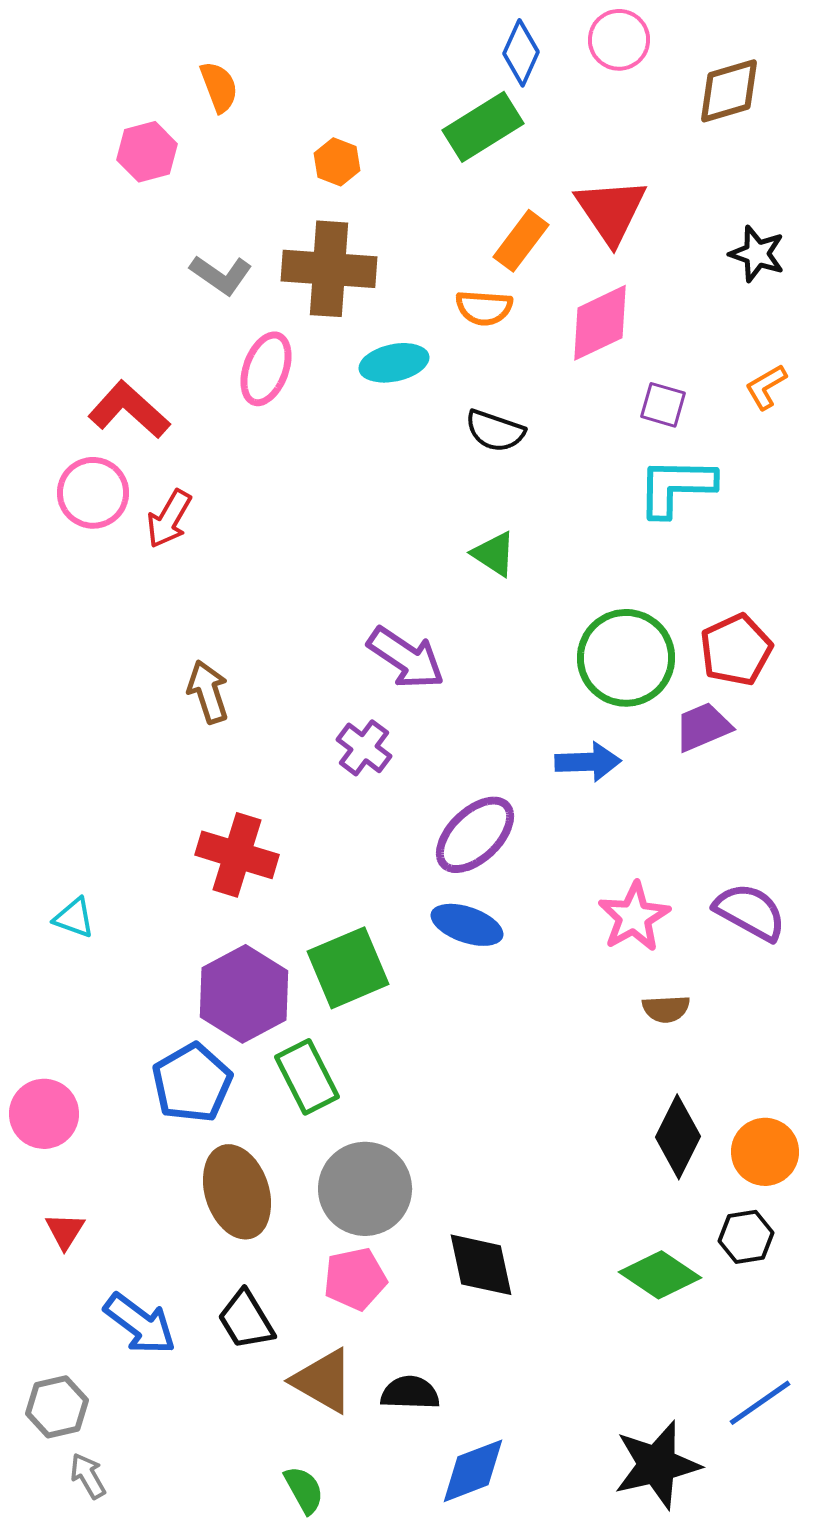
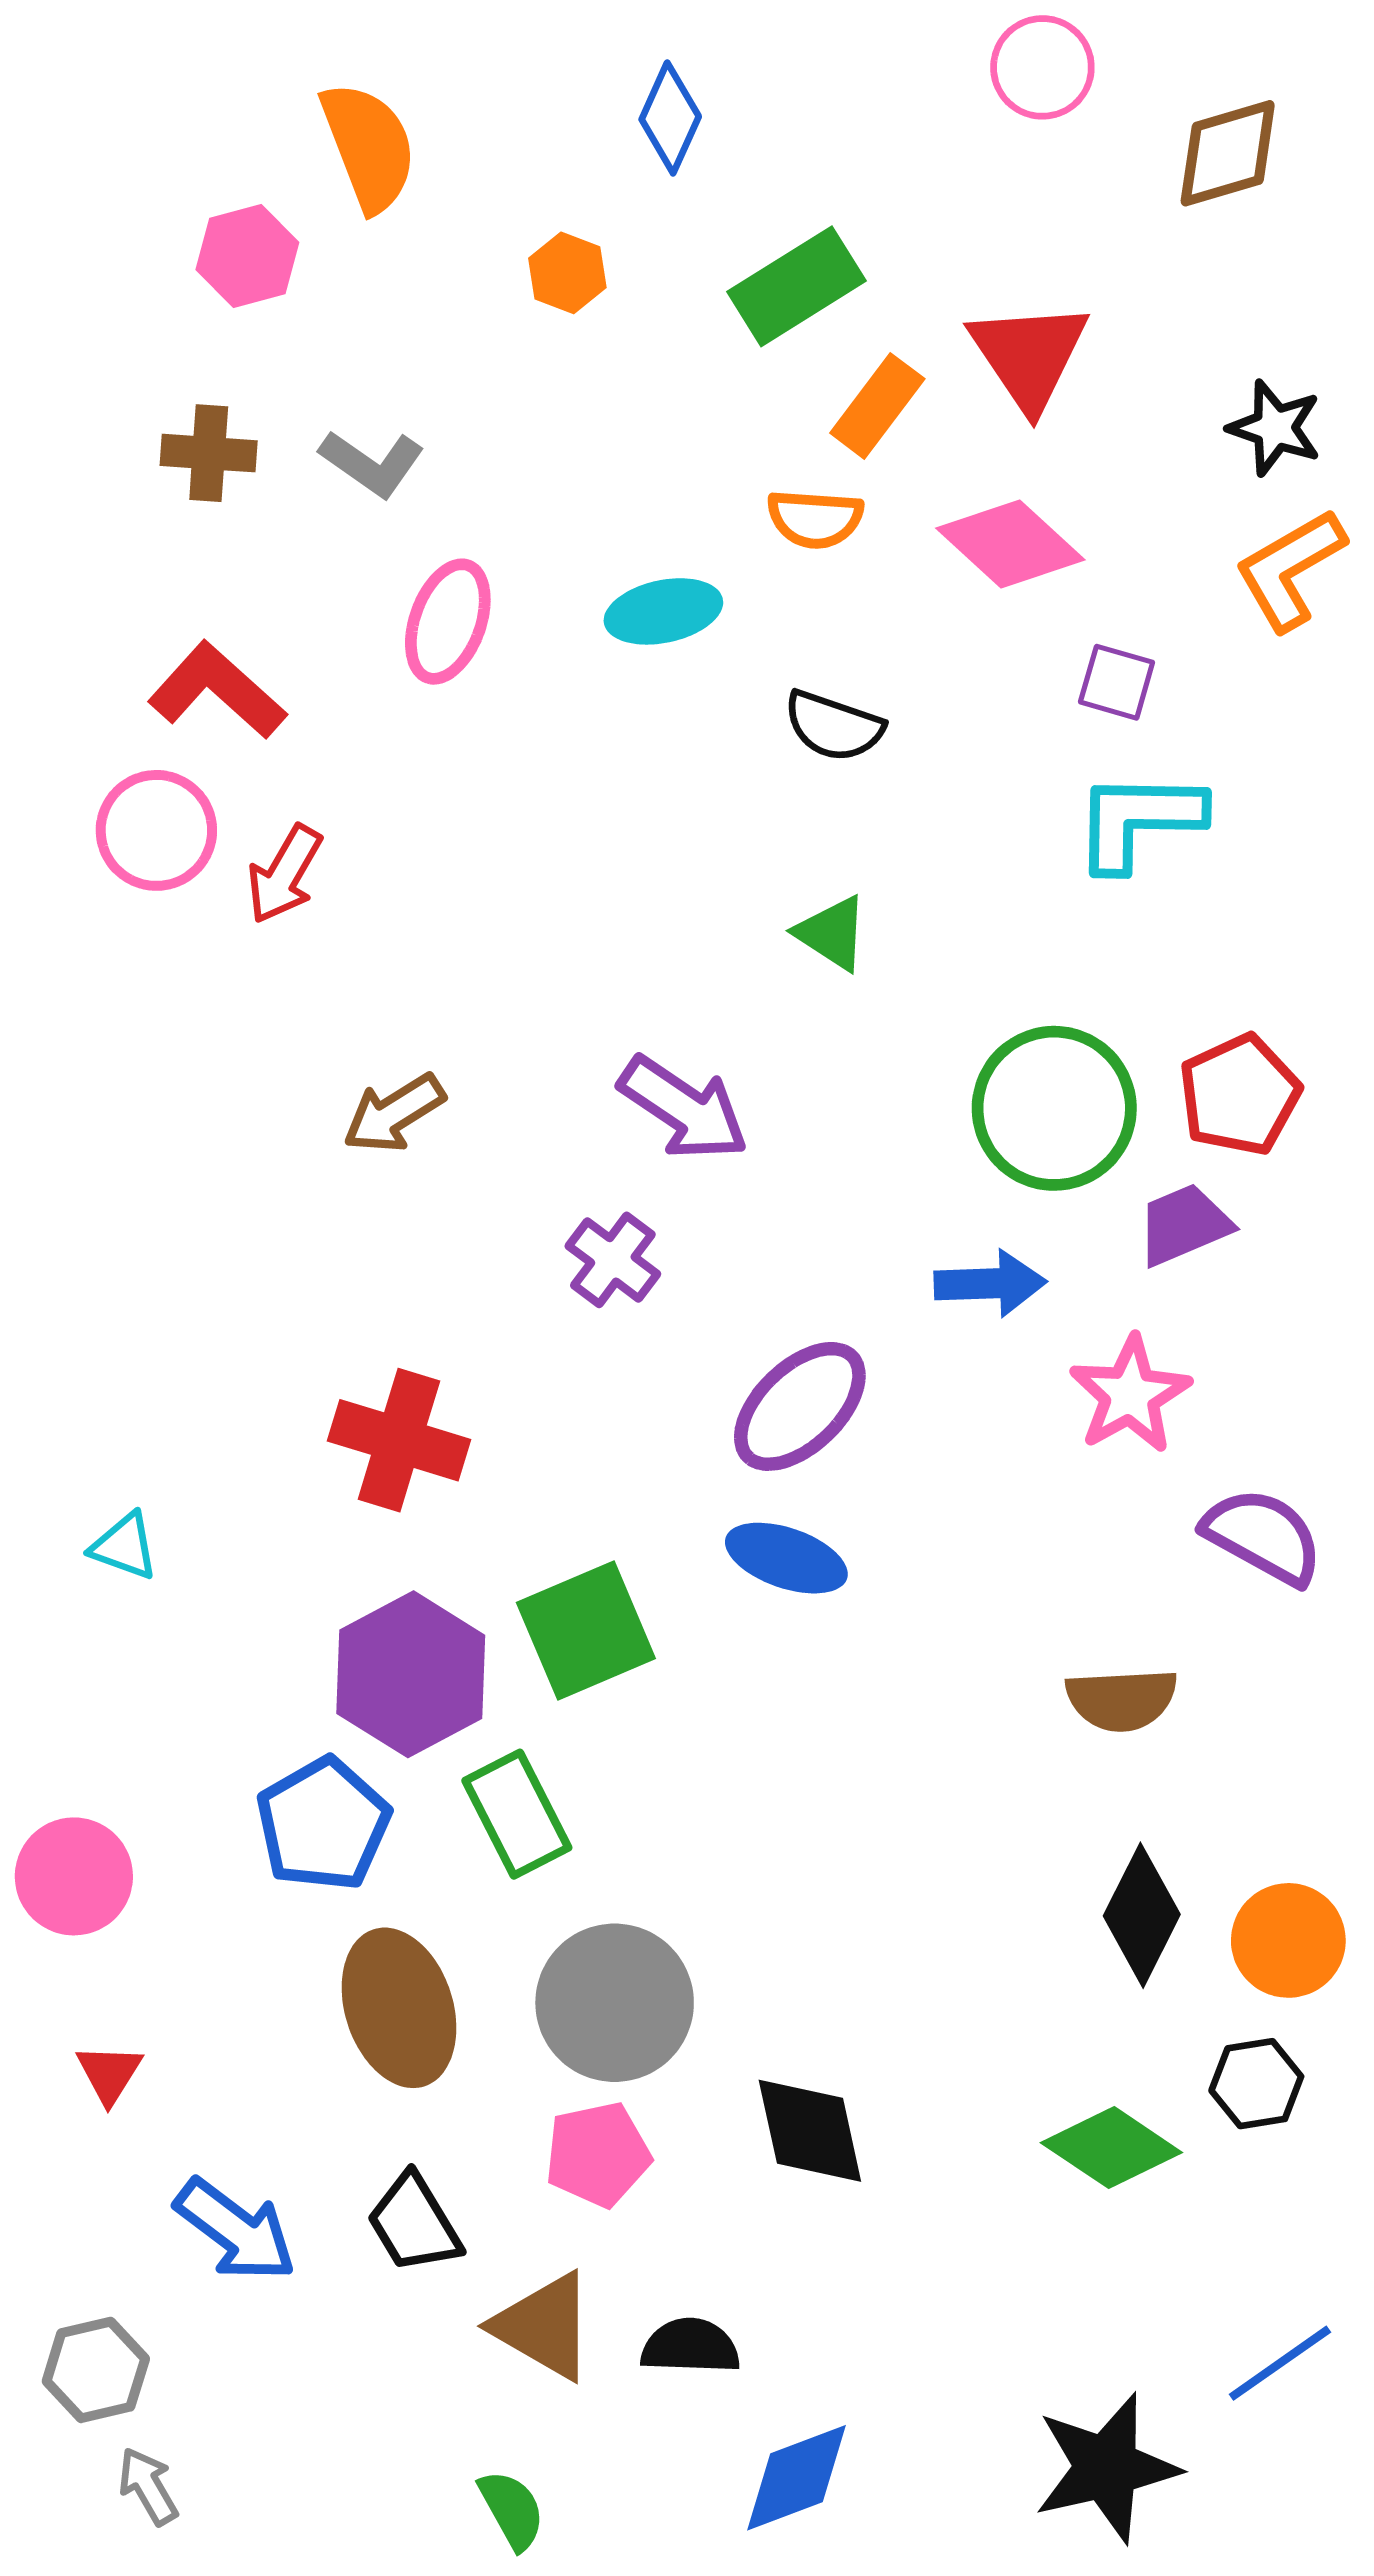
blue diamond: (521, 53) -> (670, 118), moved
orange semicircle: (219, 87) -> (369, 147), size x1.5
green rectangle: (483, 127) -> (796, 286), moved
brown cross: (329, 269) -> (209, 453), moved, size x0.6
pink diamond: (600, 323) -> (1010, 544), turned 68
orange L-shape: (766, 387) -> (1290, 569), moved, size x1.6
brown arrow: (208, 692) -> (394, 1113), moved, turned -104
pink star: (634, 917) -> (1130, 1395), moved
brown semicircle: (666, 1009) -> (1122, 1700), size x1.4

